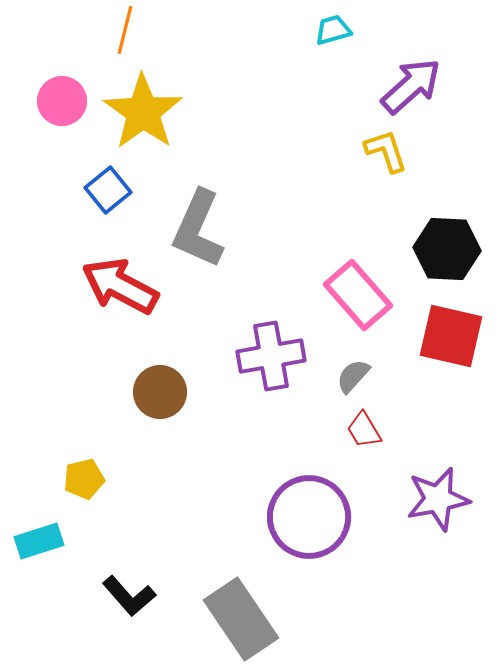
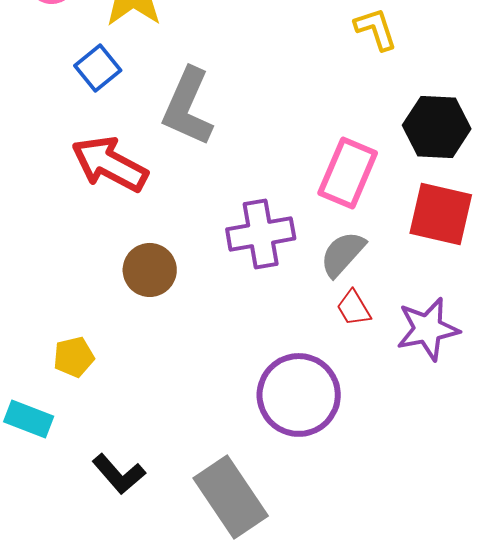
pink rectangle: (358, 295) -> (348, 173), turned 64
gray semicircle: (353, 376) -> (343, 254), size x1.4
purple star: (438, 499) -> (428, 329), moved
cyan rectangle: (39, 541) -> (29, 419), turned 39

